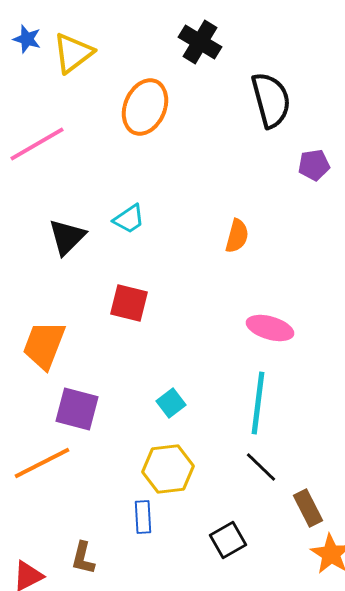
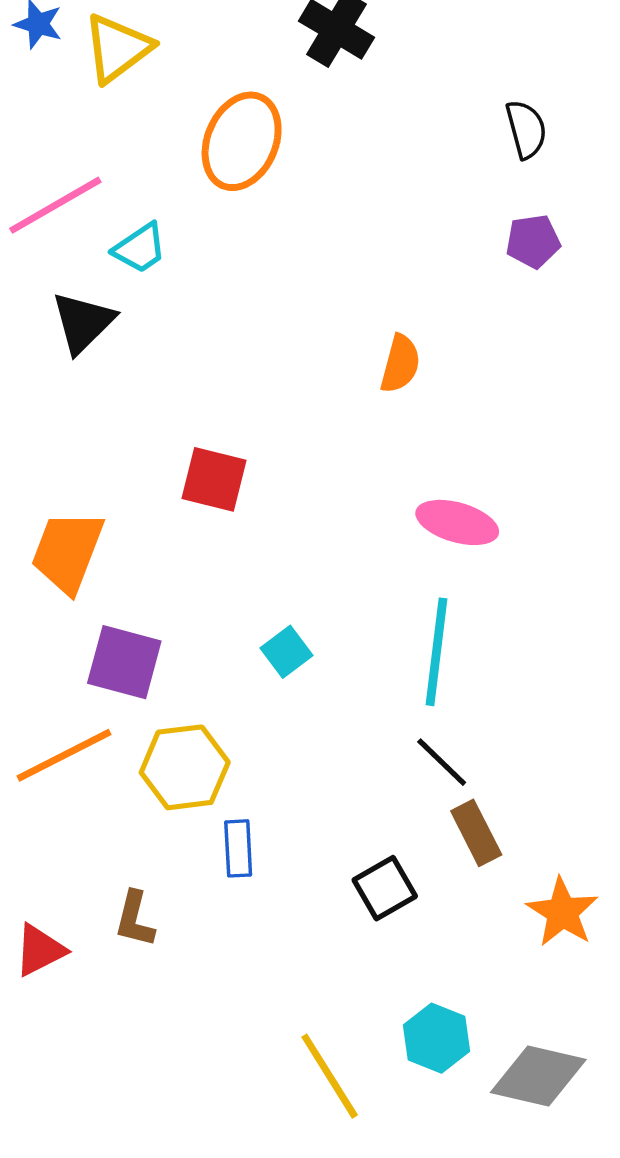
black semicircle: (271, 100) -> (526, 129), moved, size x0.6
cyan trapezoid: (129, 219) -> (140, 248), moved
black triangle: (67, 237) -> (83, 322), moved
yellow hexagon: (168, 469) -> (185, 767), moved
brown rectangle: (308, 508) -> (476, 833), moved

